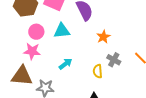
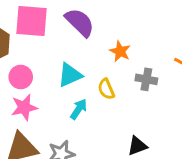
cyan triangle: (62, 31) -> (70, 75), moved
yellow semicircle: (98, 71) -> (106, 89), moved

